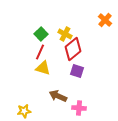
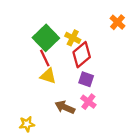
green square: (41, 34) -> (46, 38), size x1.6
red line: (40, 52) -> (45, 58), turned -49
pink cross: (79, 108) -> (88, 102), moved, turned 32

